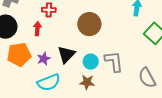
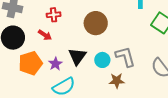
red arrow: (37, 29) -> (45, 35), turned 128
brown star: (87, 82) -> (117, 81), moved

